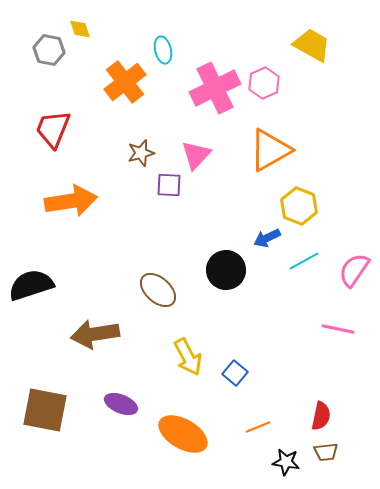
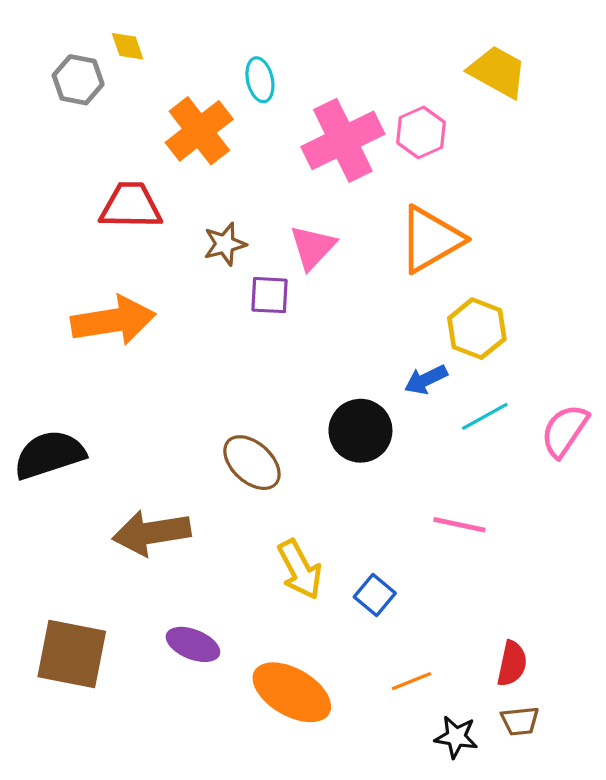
red trapezoid: (53, 129) -> (131, 206), moved, turned 69
pink line: (338, 329) -> (459, 525), moved

